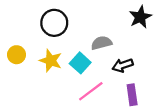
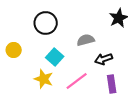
yellow star: (51, 61) -> (44, 79), moved
cyan square: (80, 63) -> (55, 57), moved

